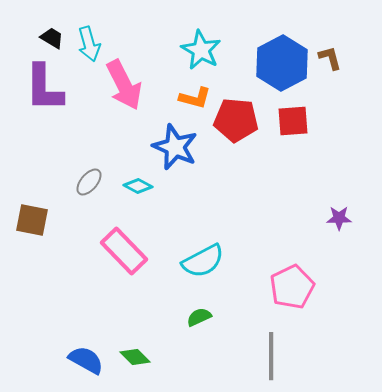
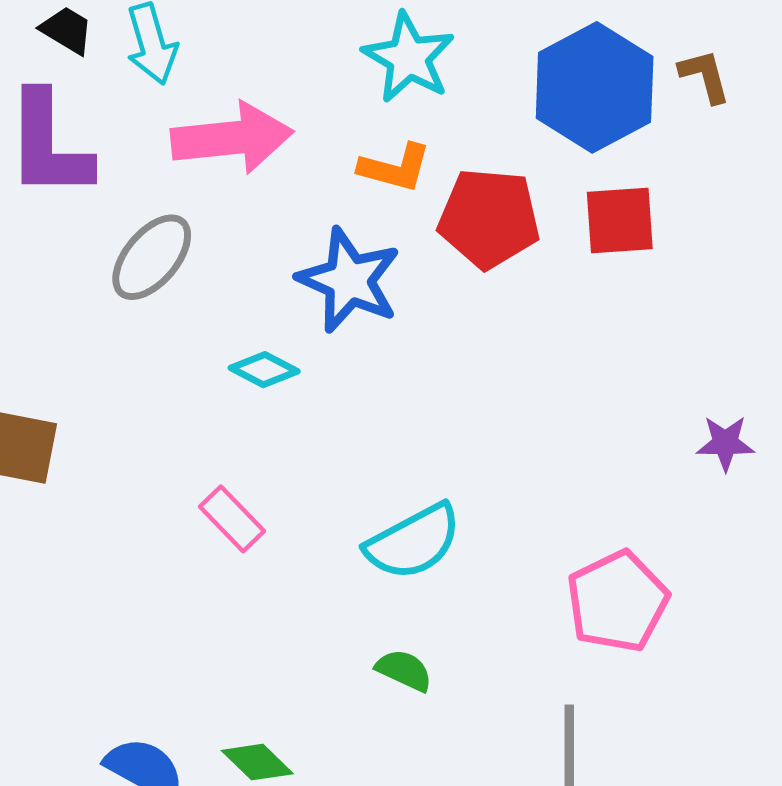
pink arrow: (124, 85) -> (232, 138), turned -69
gray ellipse: (89, 182) -> (152, 257), moved, size x1.4
pink rectangle: (124, 251) -> (232, 519), size x0.6
green semicircle: (199, 317) -> (404, 670), turned 50

